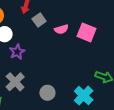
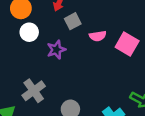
purple star: (17, 52) -> (56, 50), moved

